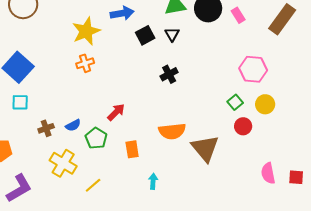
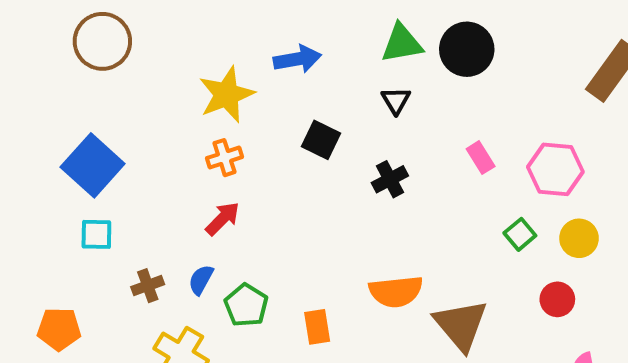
pink rectangle: (238, 15) -> (481, 158), moved
black square: (145, 35) -> (321, 140), moved, turned -36
red arrow: (116, 112) -> (223, 219), moved
blue semicircle: (73, 125) -> (201, 280), turned 147
red circle: (243, 126) -> (557, 299), moved

